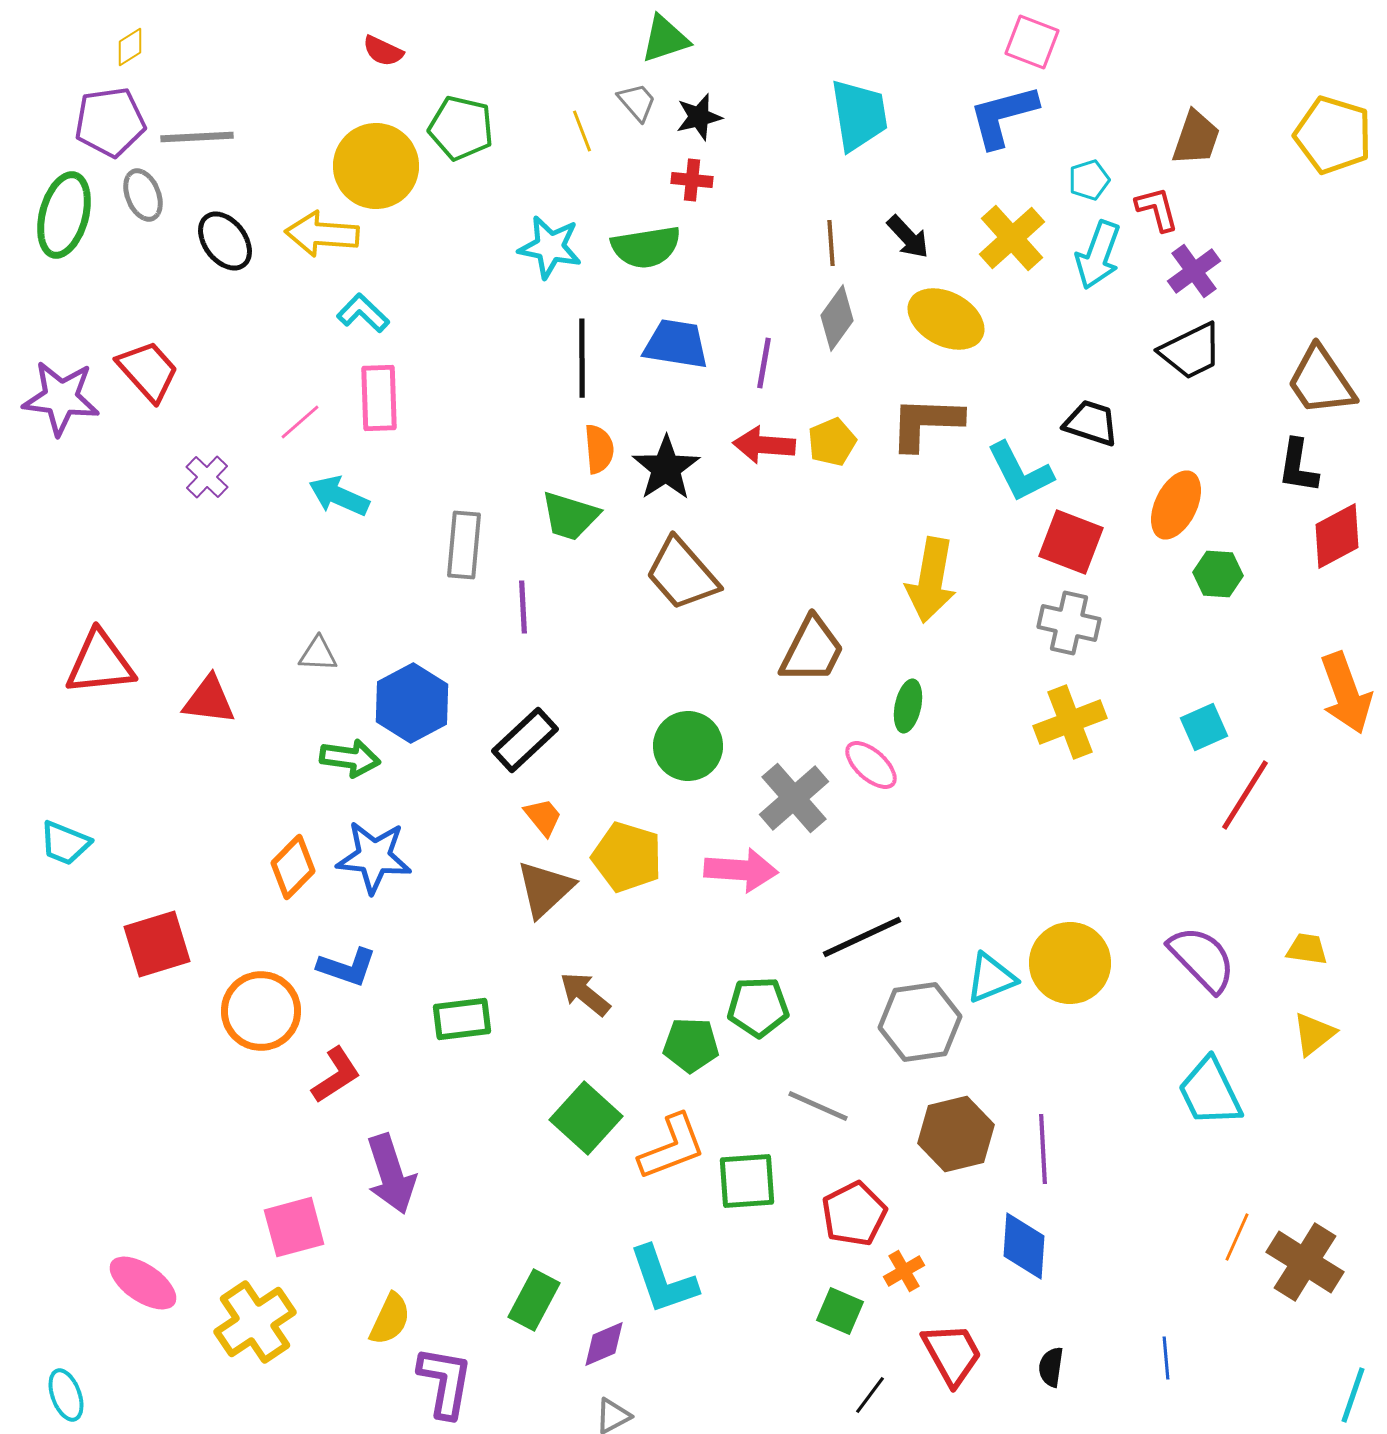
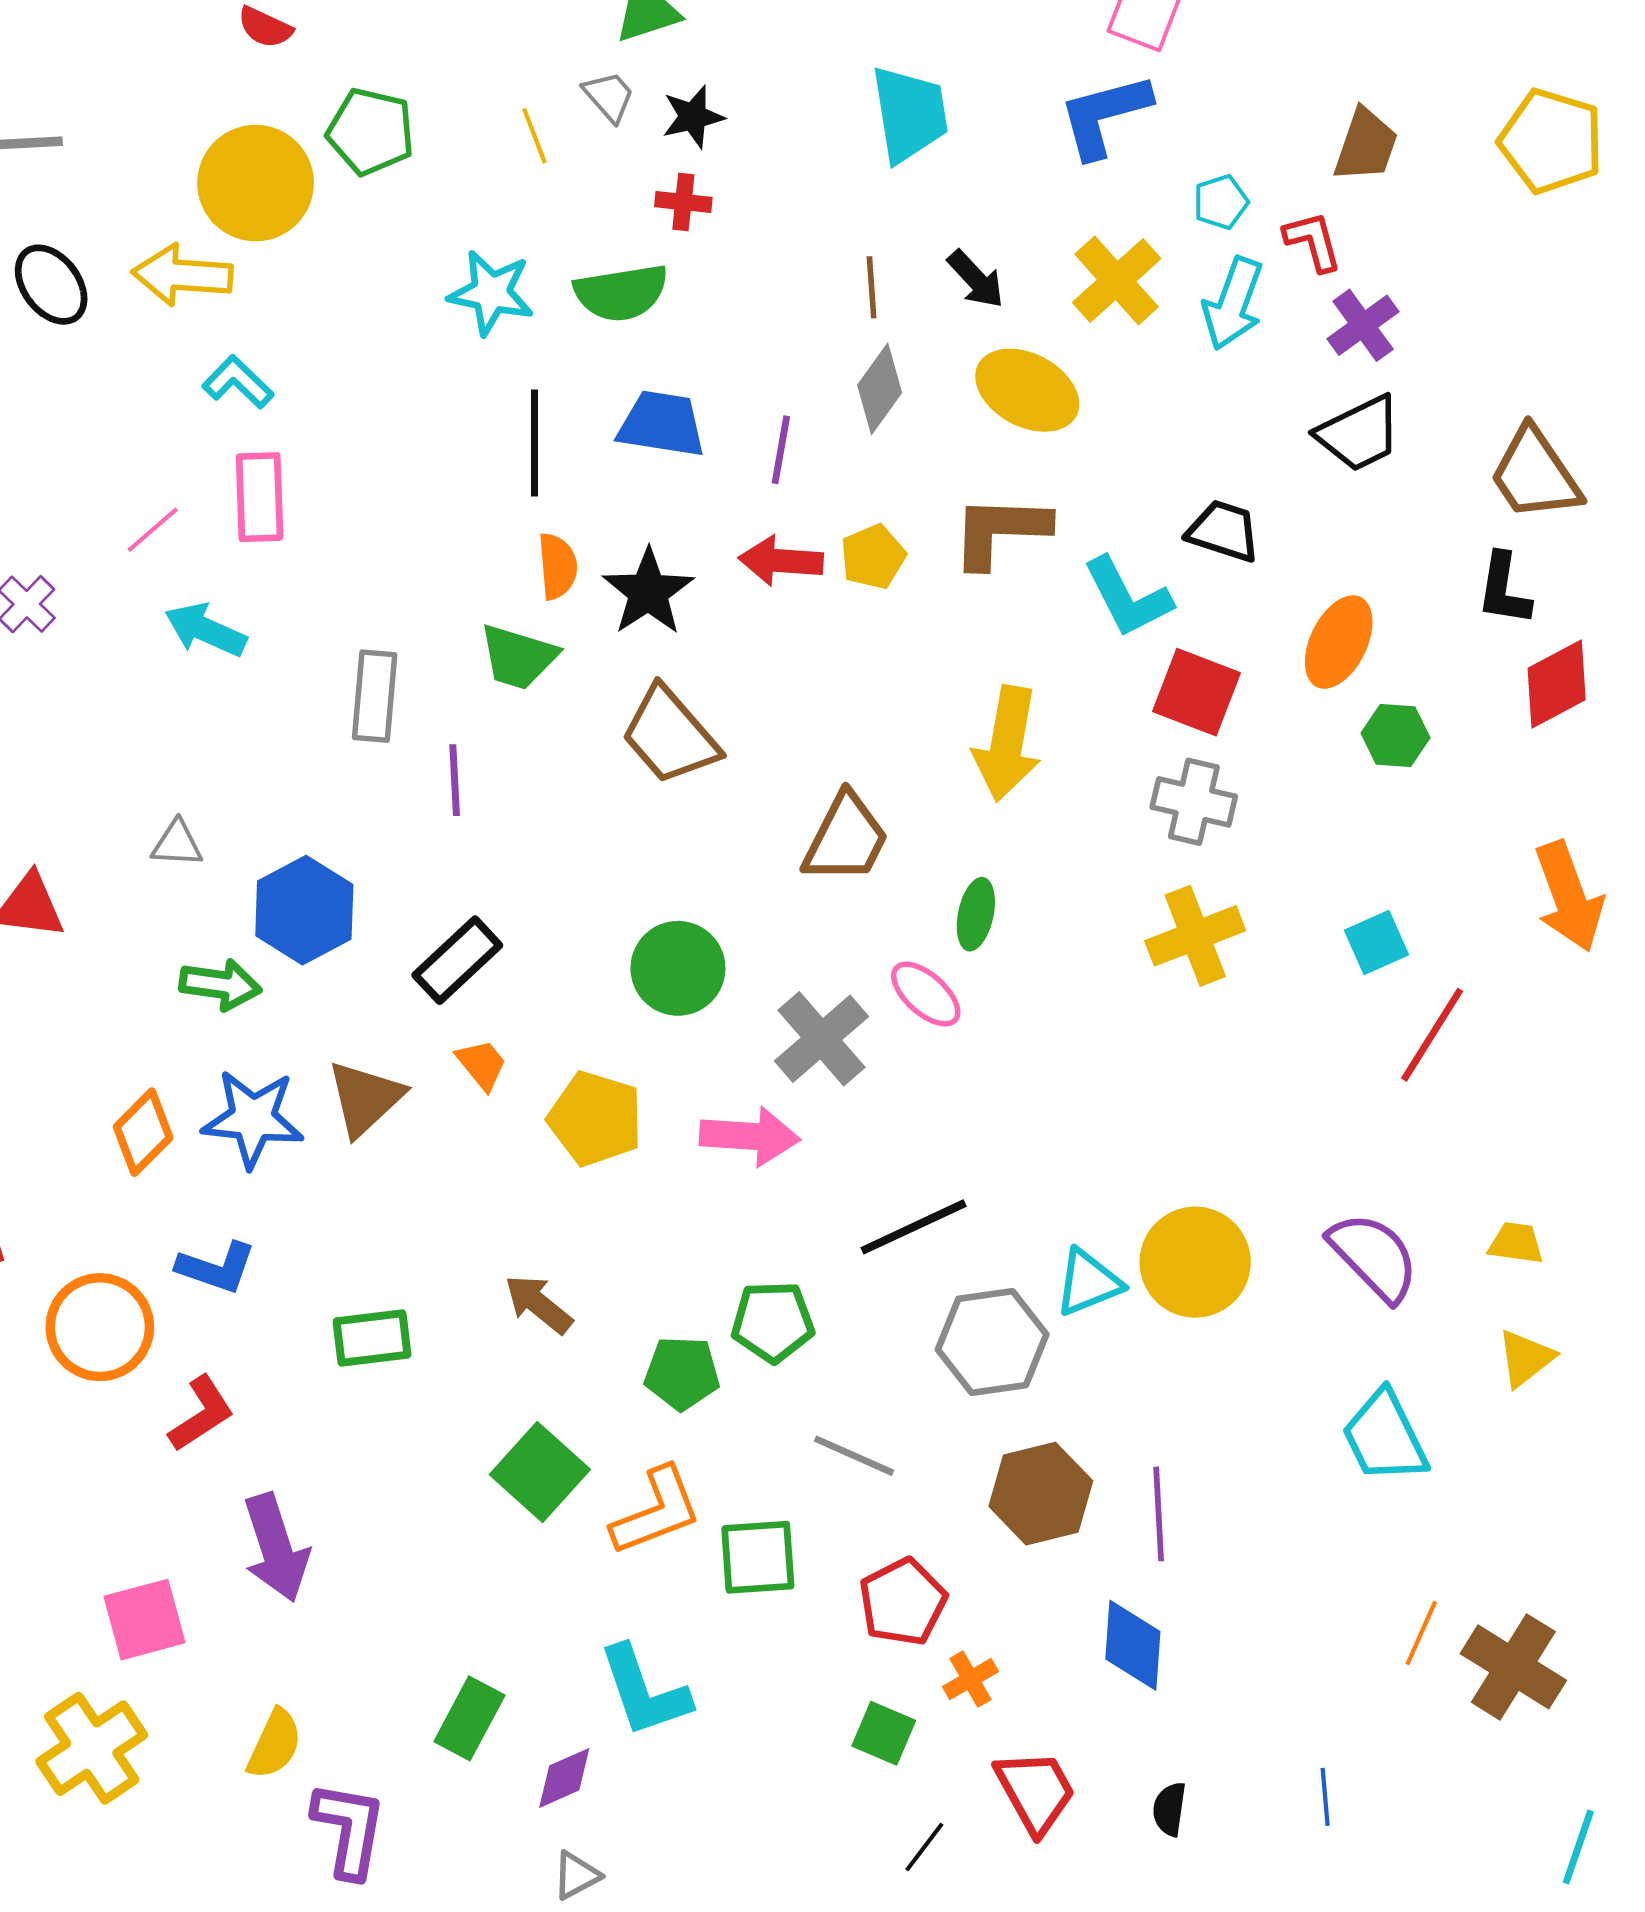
brown triangle: (545, 889) -> (365, 1098), moved

